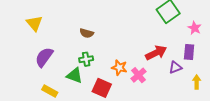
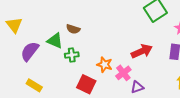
yellow triangle: (34, 23) -> (14, 25), moved
purple triangle: (175, 67) -> (137, 87), moved
green triangle: (74, 75) -> (55, 41), moved

